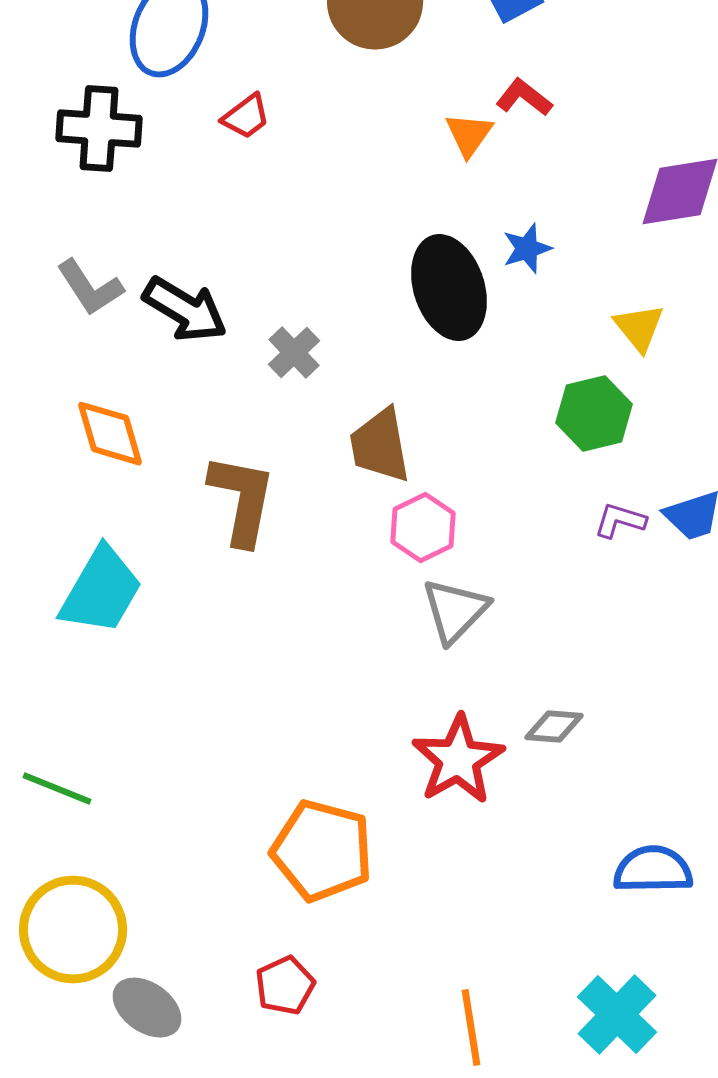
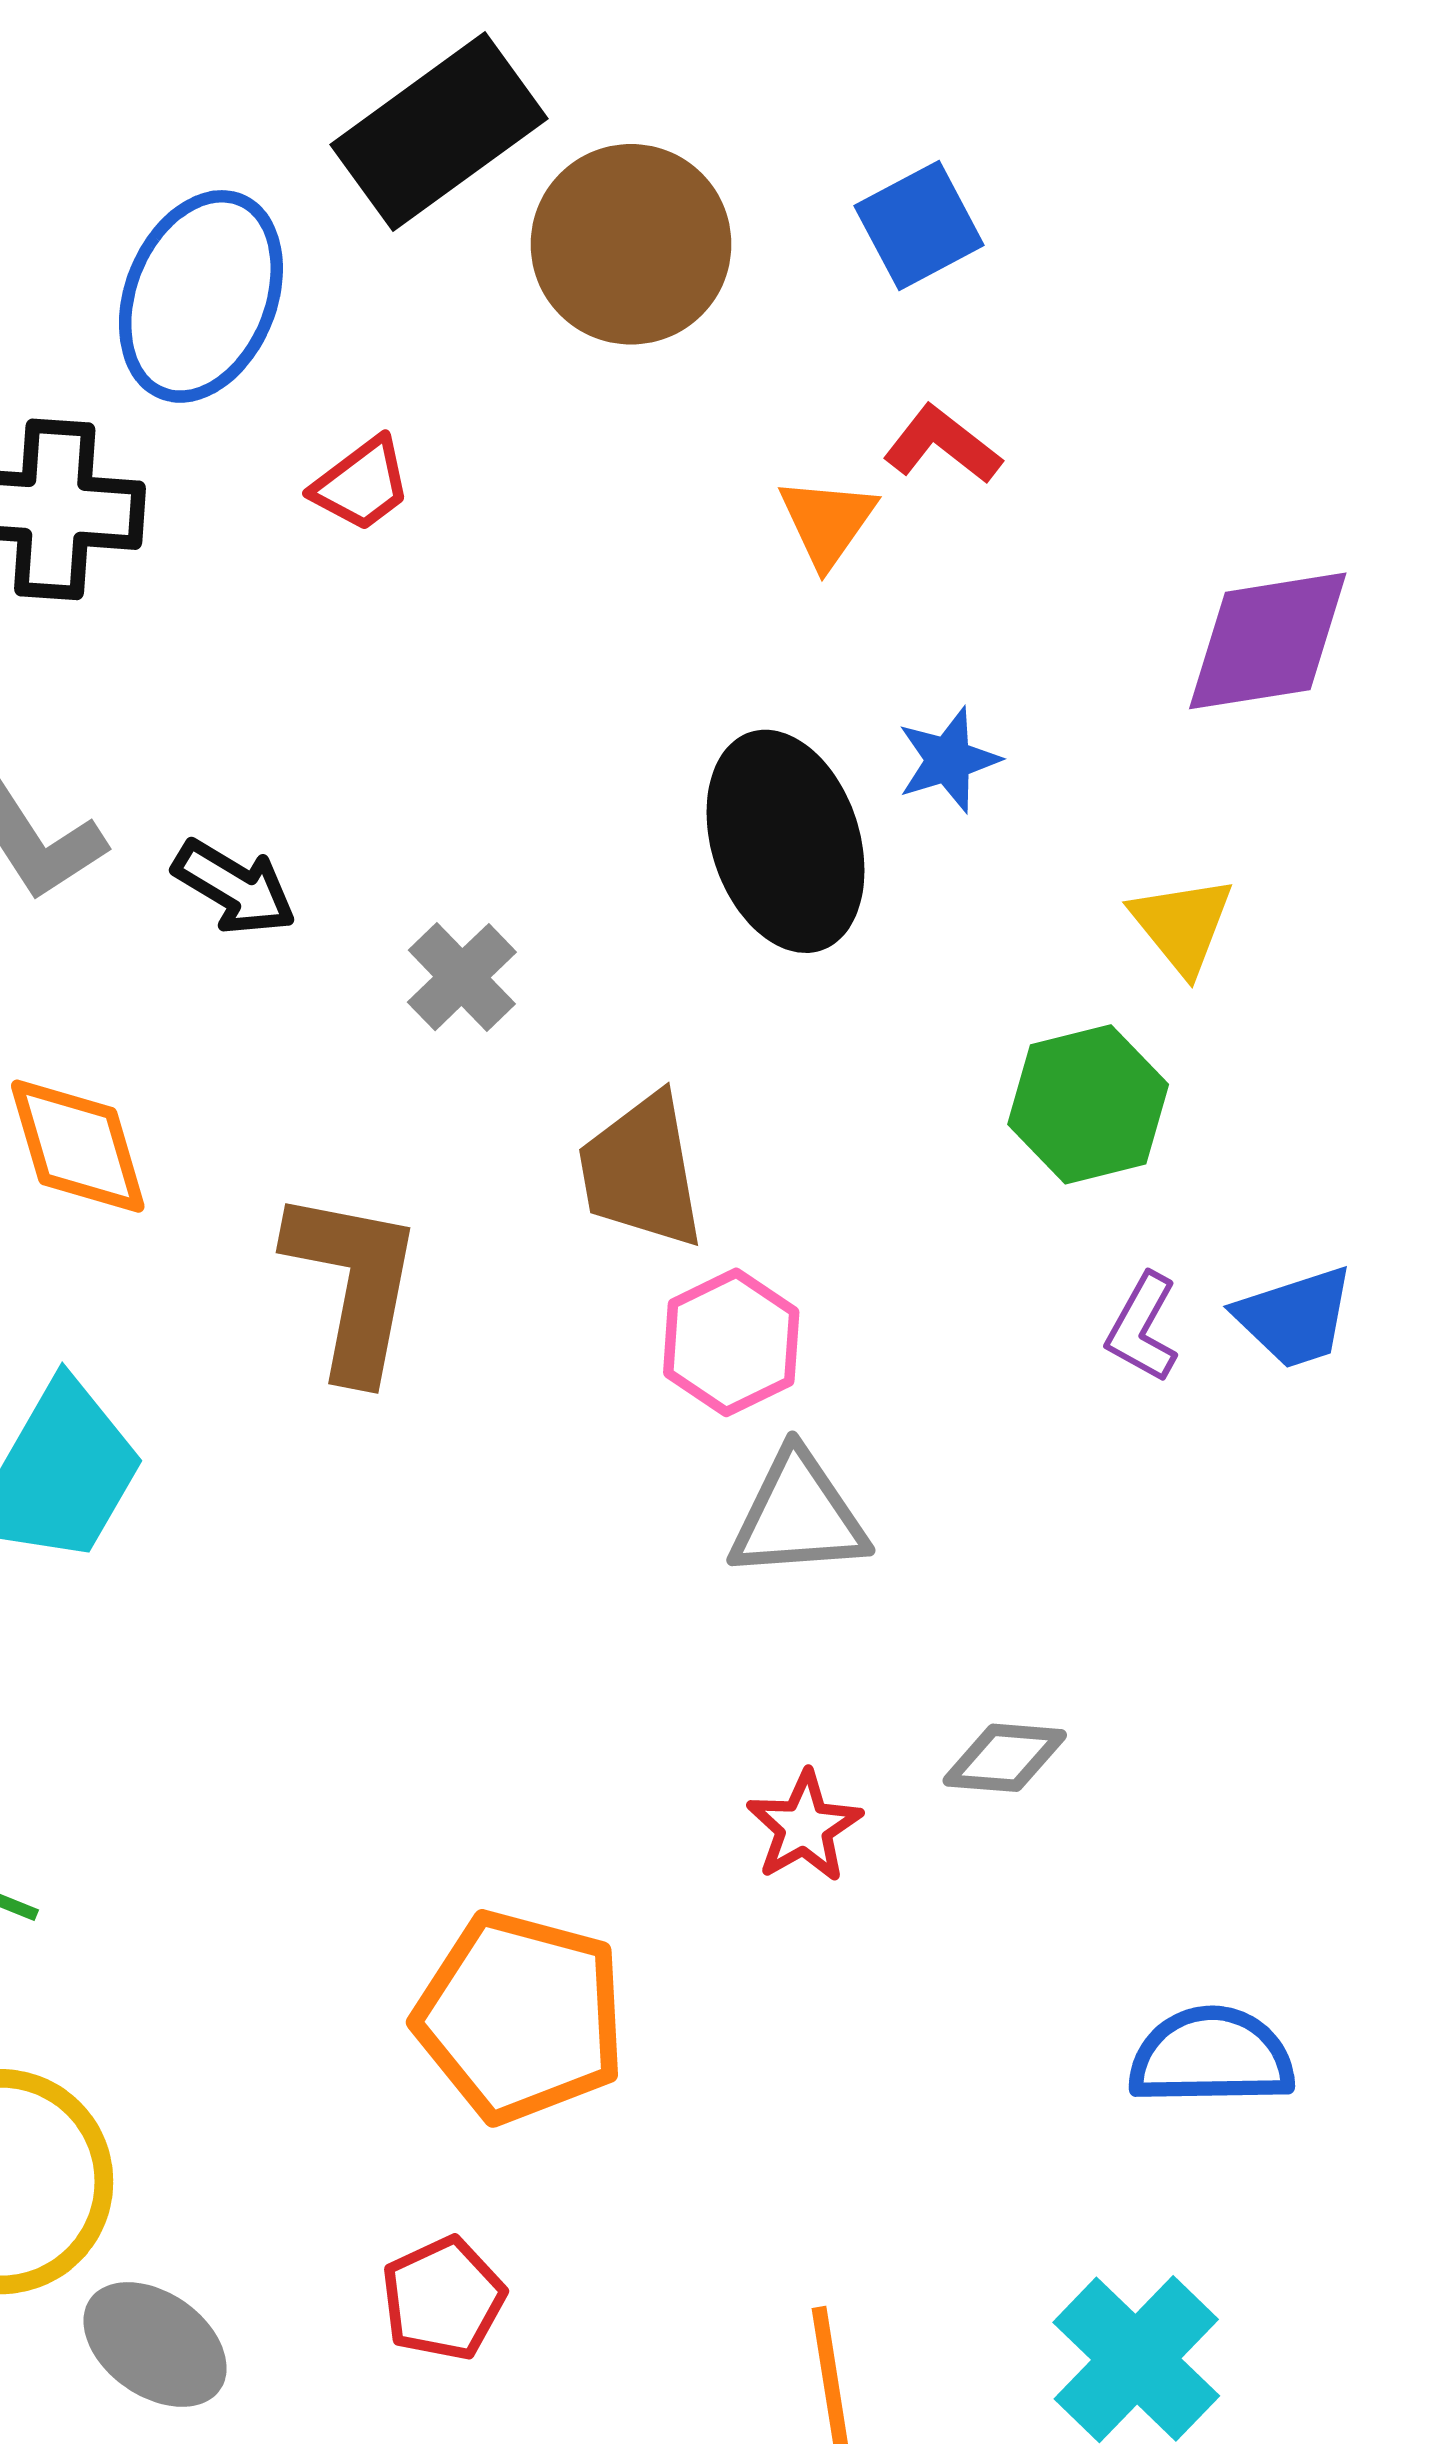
black arrow: (185, 310) -> (234, 887), size x0.7
purple L-shape: (620, 521) -> (1142, 1328), turned -78
gray triangle: (455, 611) -> (798, 1516), turned 42
red star: (458, 760) -> (804, 1827), size x0.6

